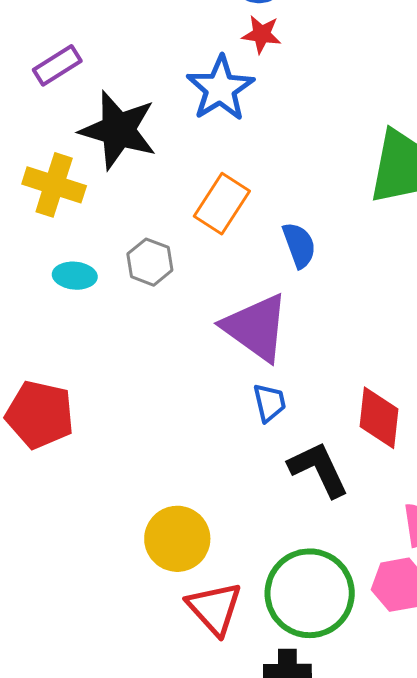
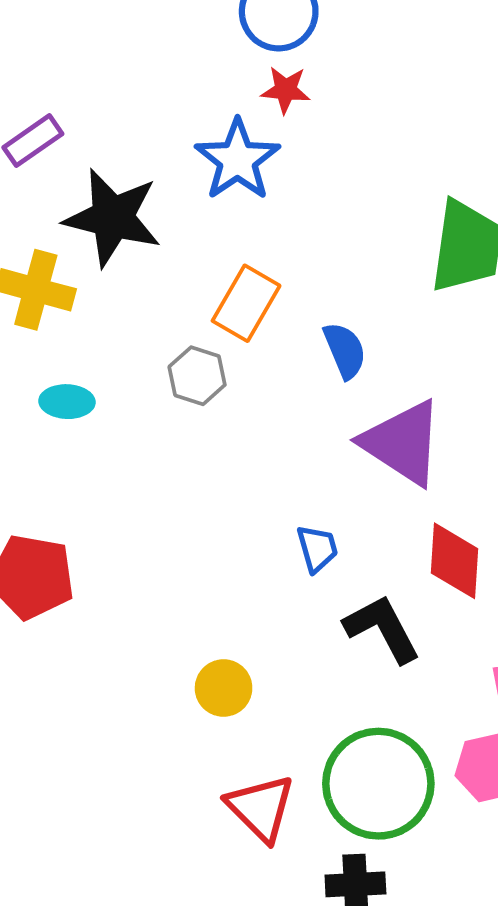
gray hexagon: (150, 262) -> (197, 376), moved
purple triangle: (256, 327) -> (402, 443), moved
yellow circle: (177, 539) -> (224, 688), moved, size x0.7

